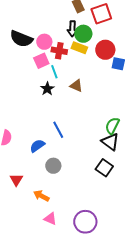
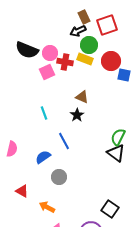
black arrow: (72, 29) -> (78, 31), moved, turned 63
cyan line: (54, 72) -> (44, 113), moved
black star: (47, 89) -> (77, 115), moved
black square: (104, 168) -> (110, 209), moved
red triangle: (16, 180) -> (22, 191), turned -32

